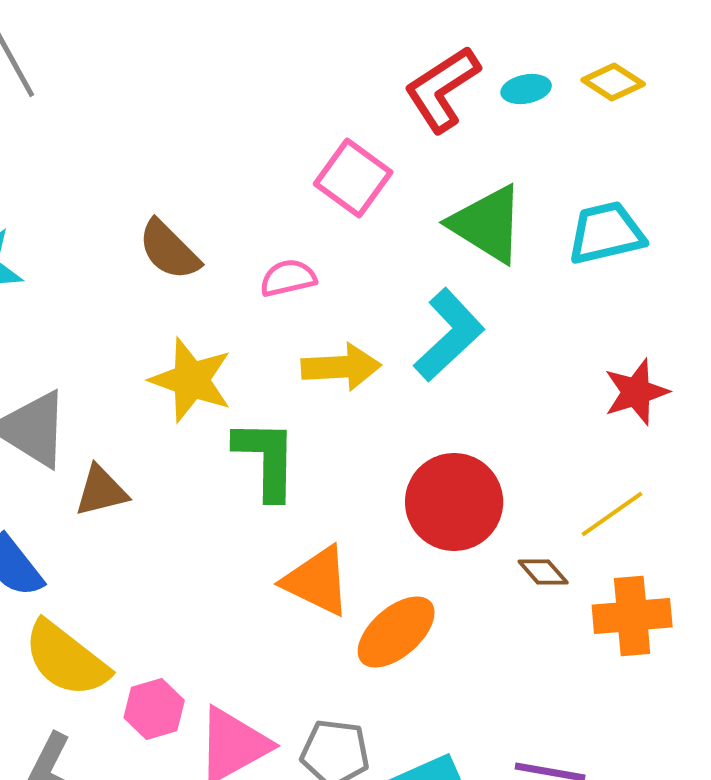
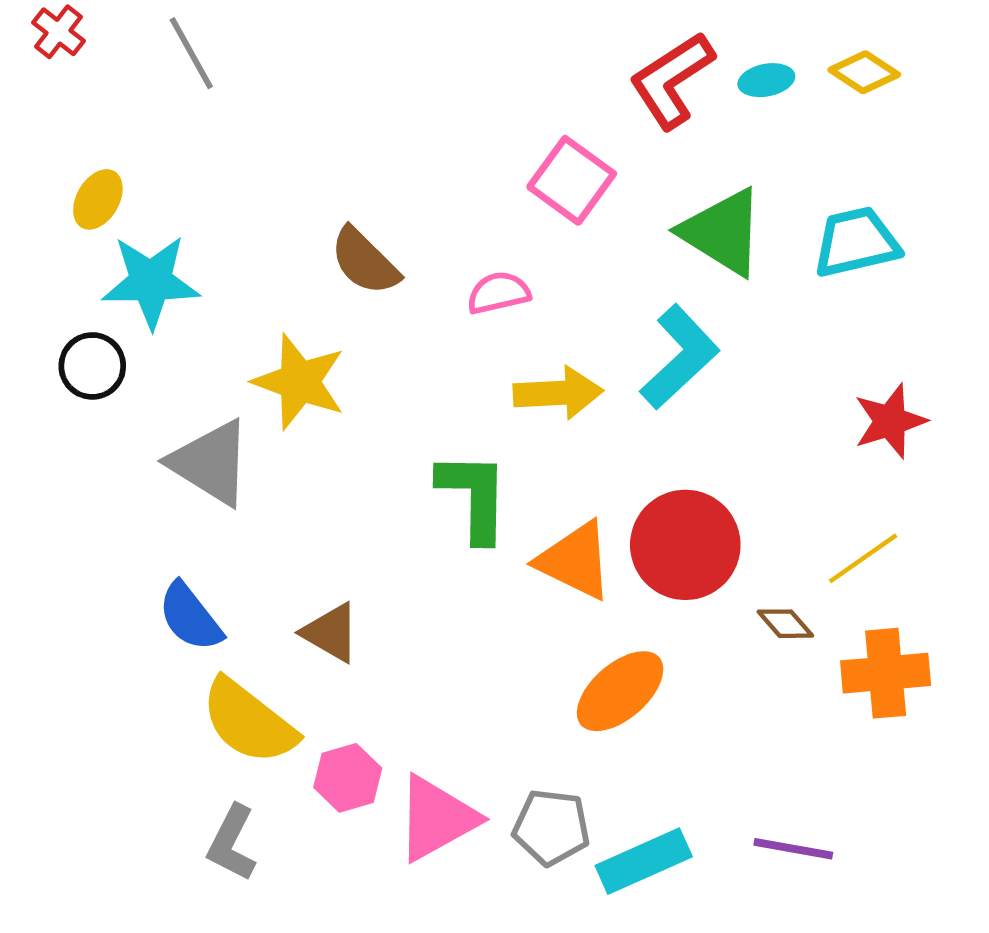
yellow star: (191, 380) -> (299, 382), moved
brown triangle: (101, 491) -> (331, 633), moved, turned 44
orange triangle: (317, 581) -> (575, 561), moved

